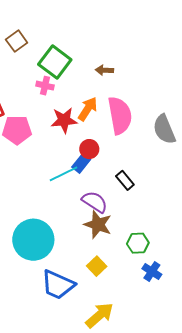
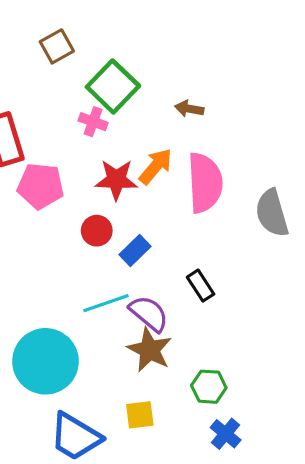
red circle: (89, 149) -> (97, 231), moved
cyan line: (63, 174) -> (106, 303), moved
yellow square: (97, 266) -> (140, 415), turned 30

